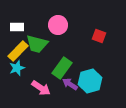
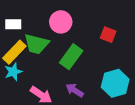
green rectangle: (62, 68) -> (71, 57), moved
cyan hexagon: (90, 81) -> (115, 83), moved

